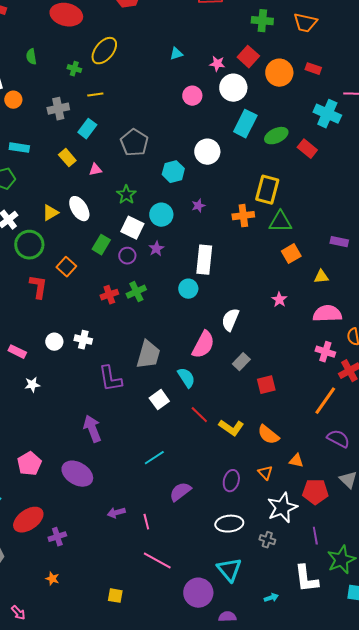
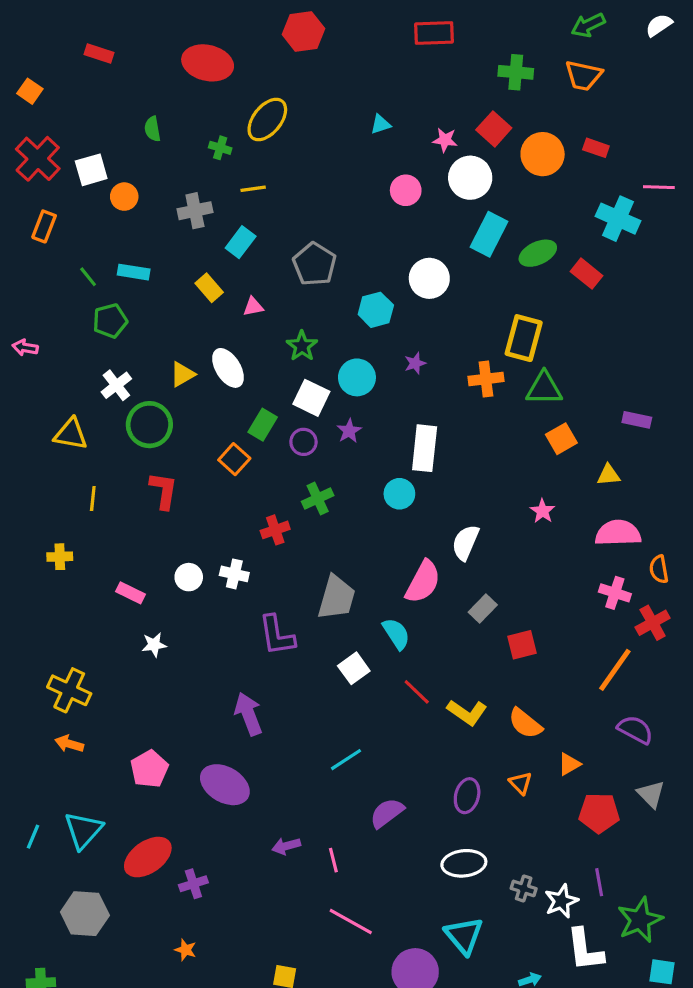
orange square: (66, 267) -> (234, 459), moved
red cross: (109, 295) -> (275, 530), moved
orange triangle: (296, 461) -> (569, 764), turned -42
white star: (282, 508) -> (561, 901), moved, size x0.7

